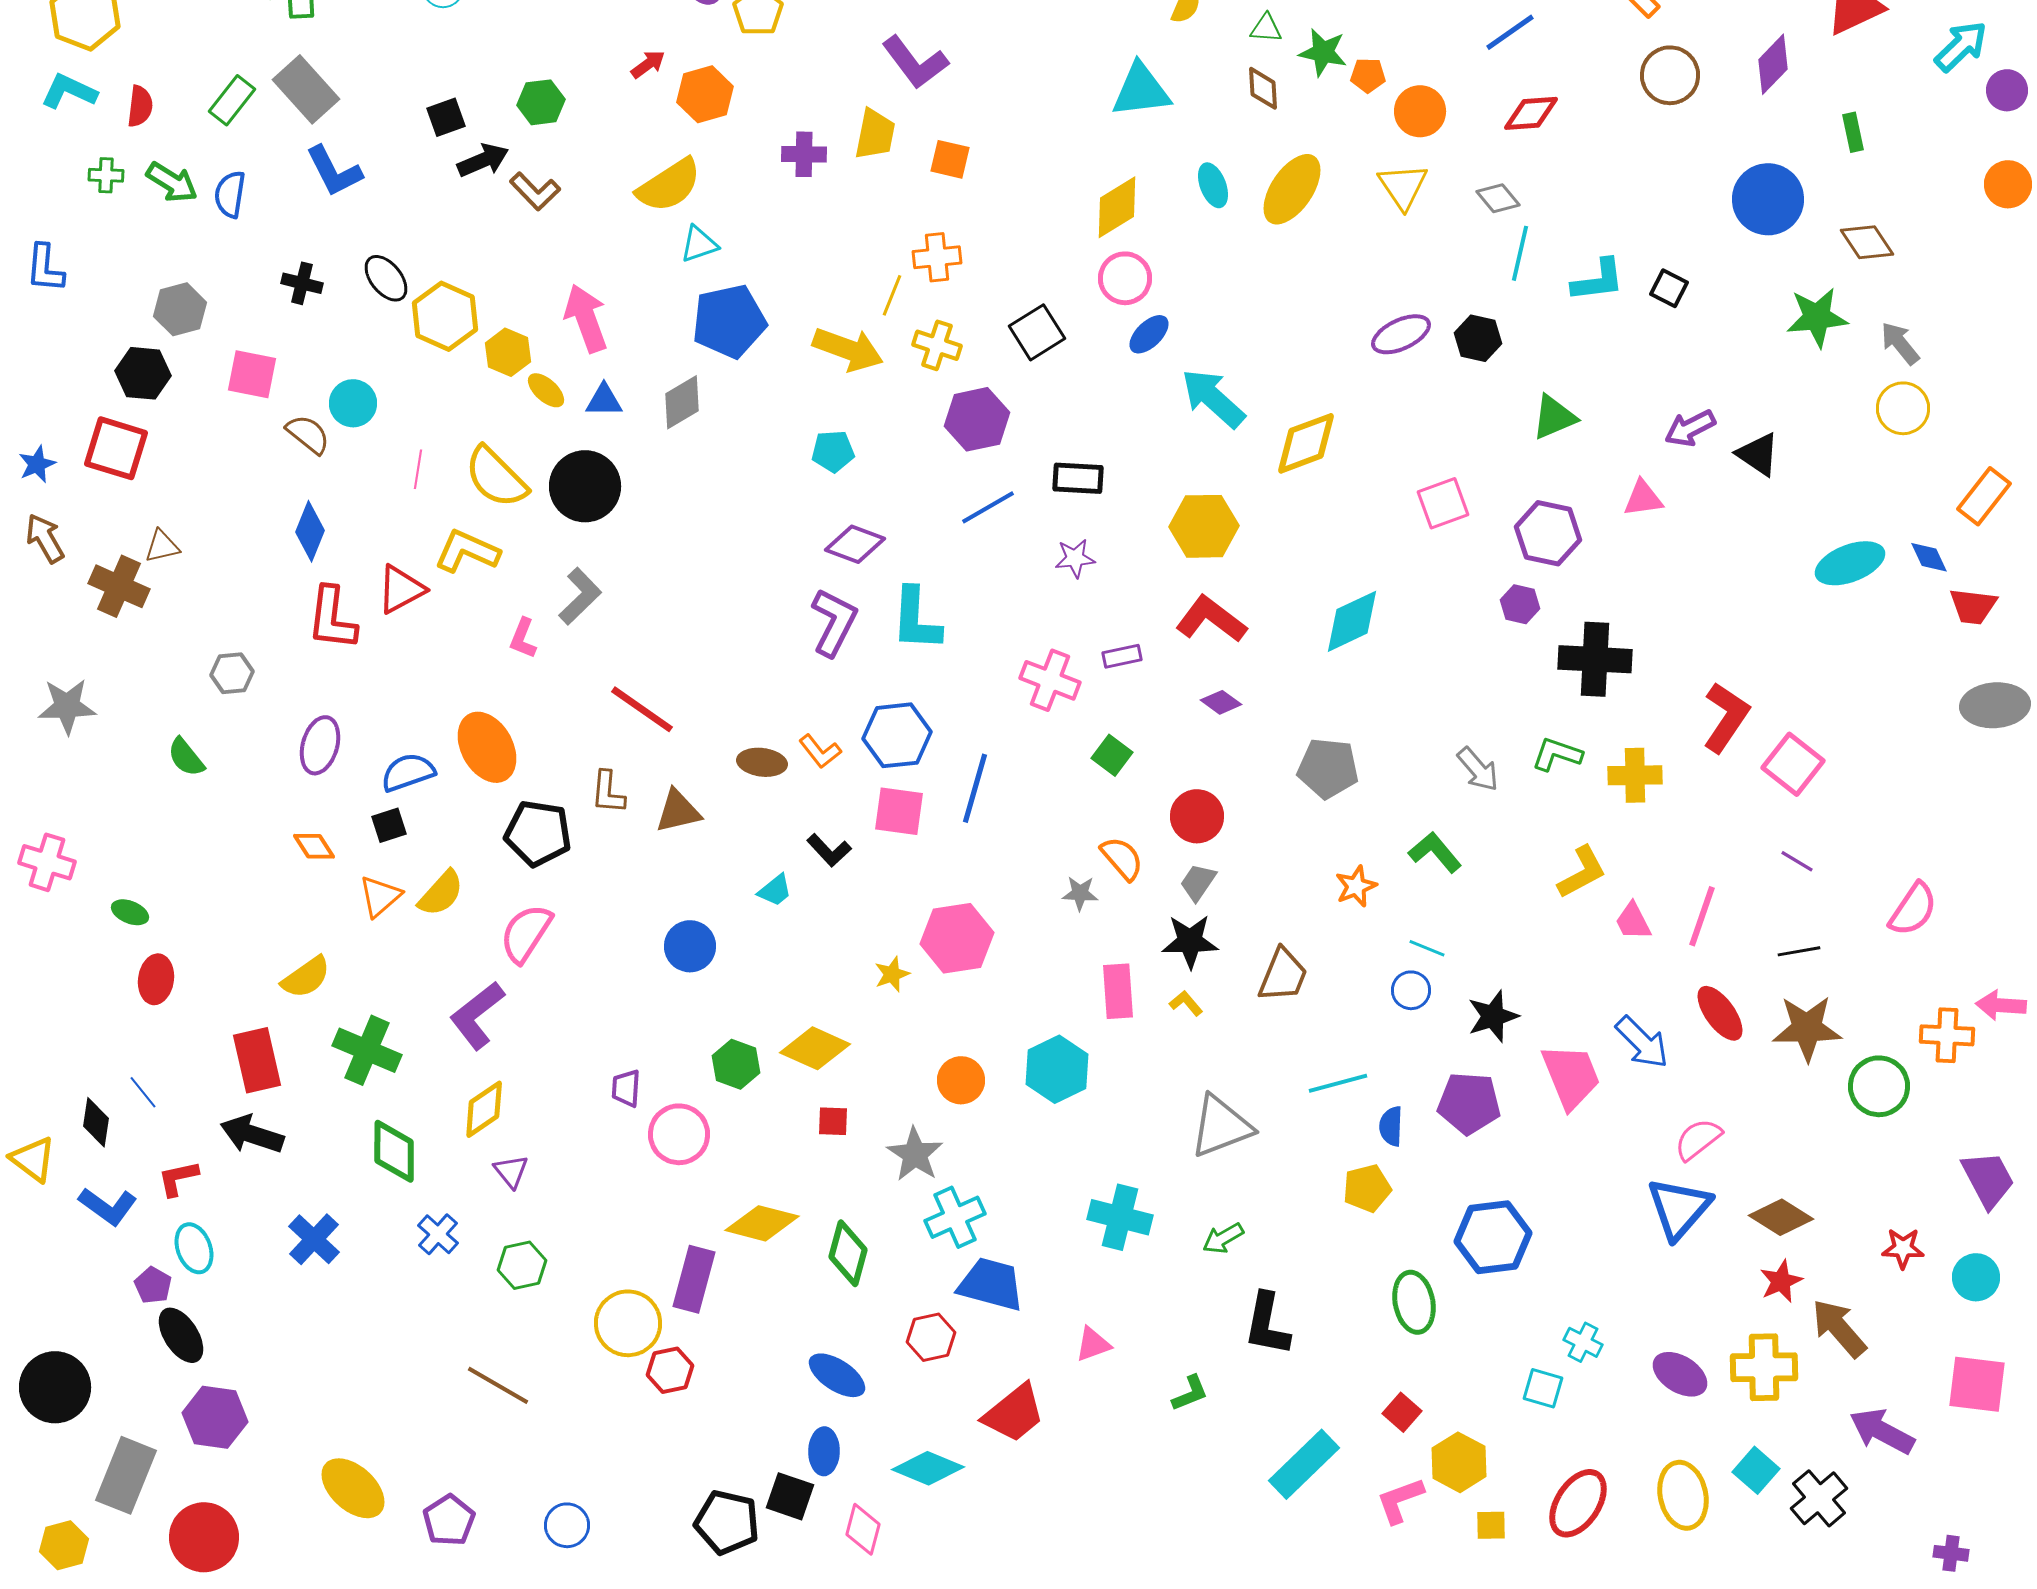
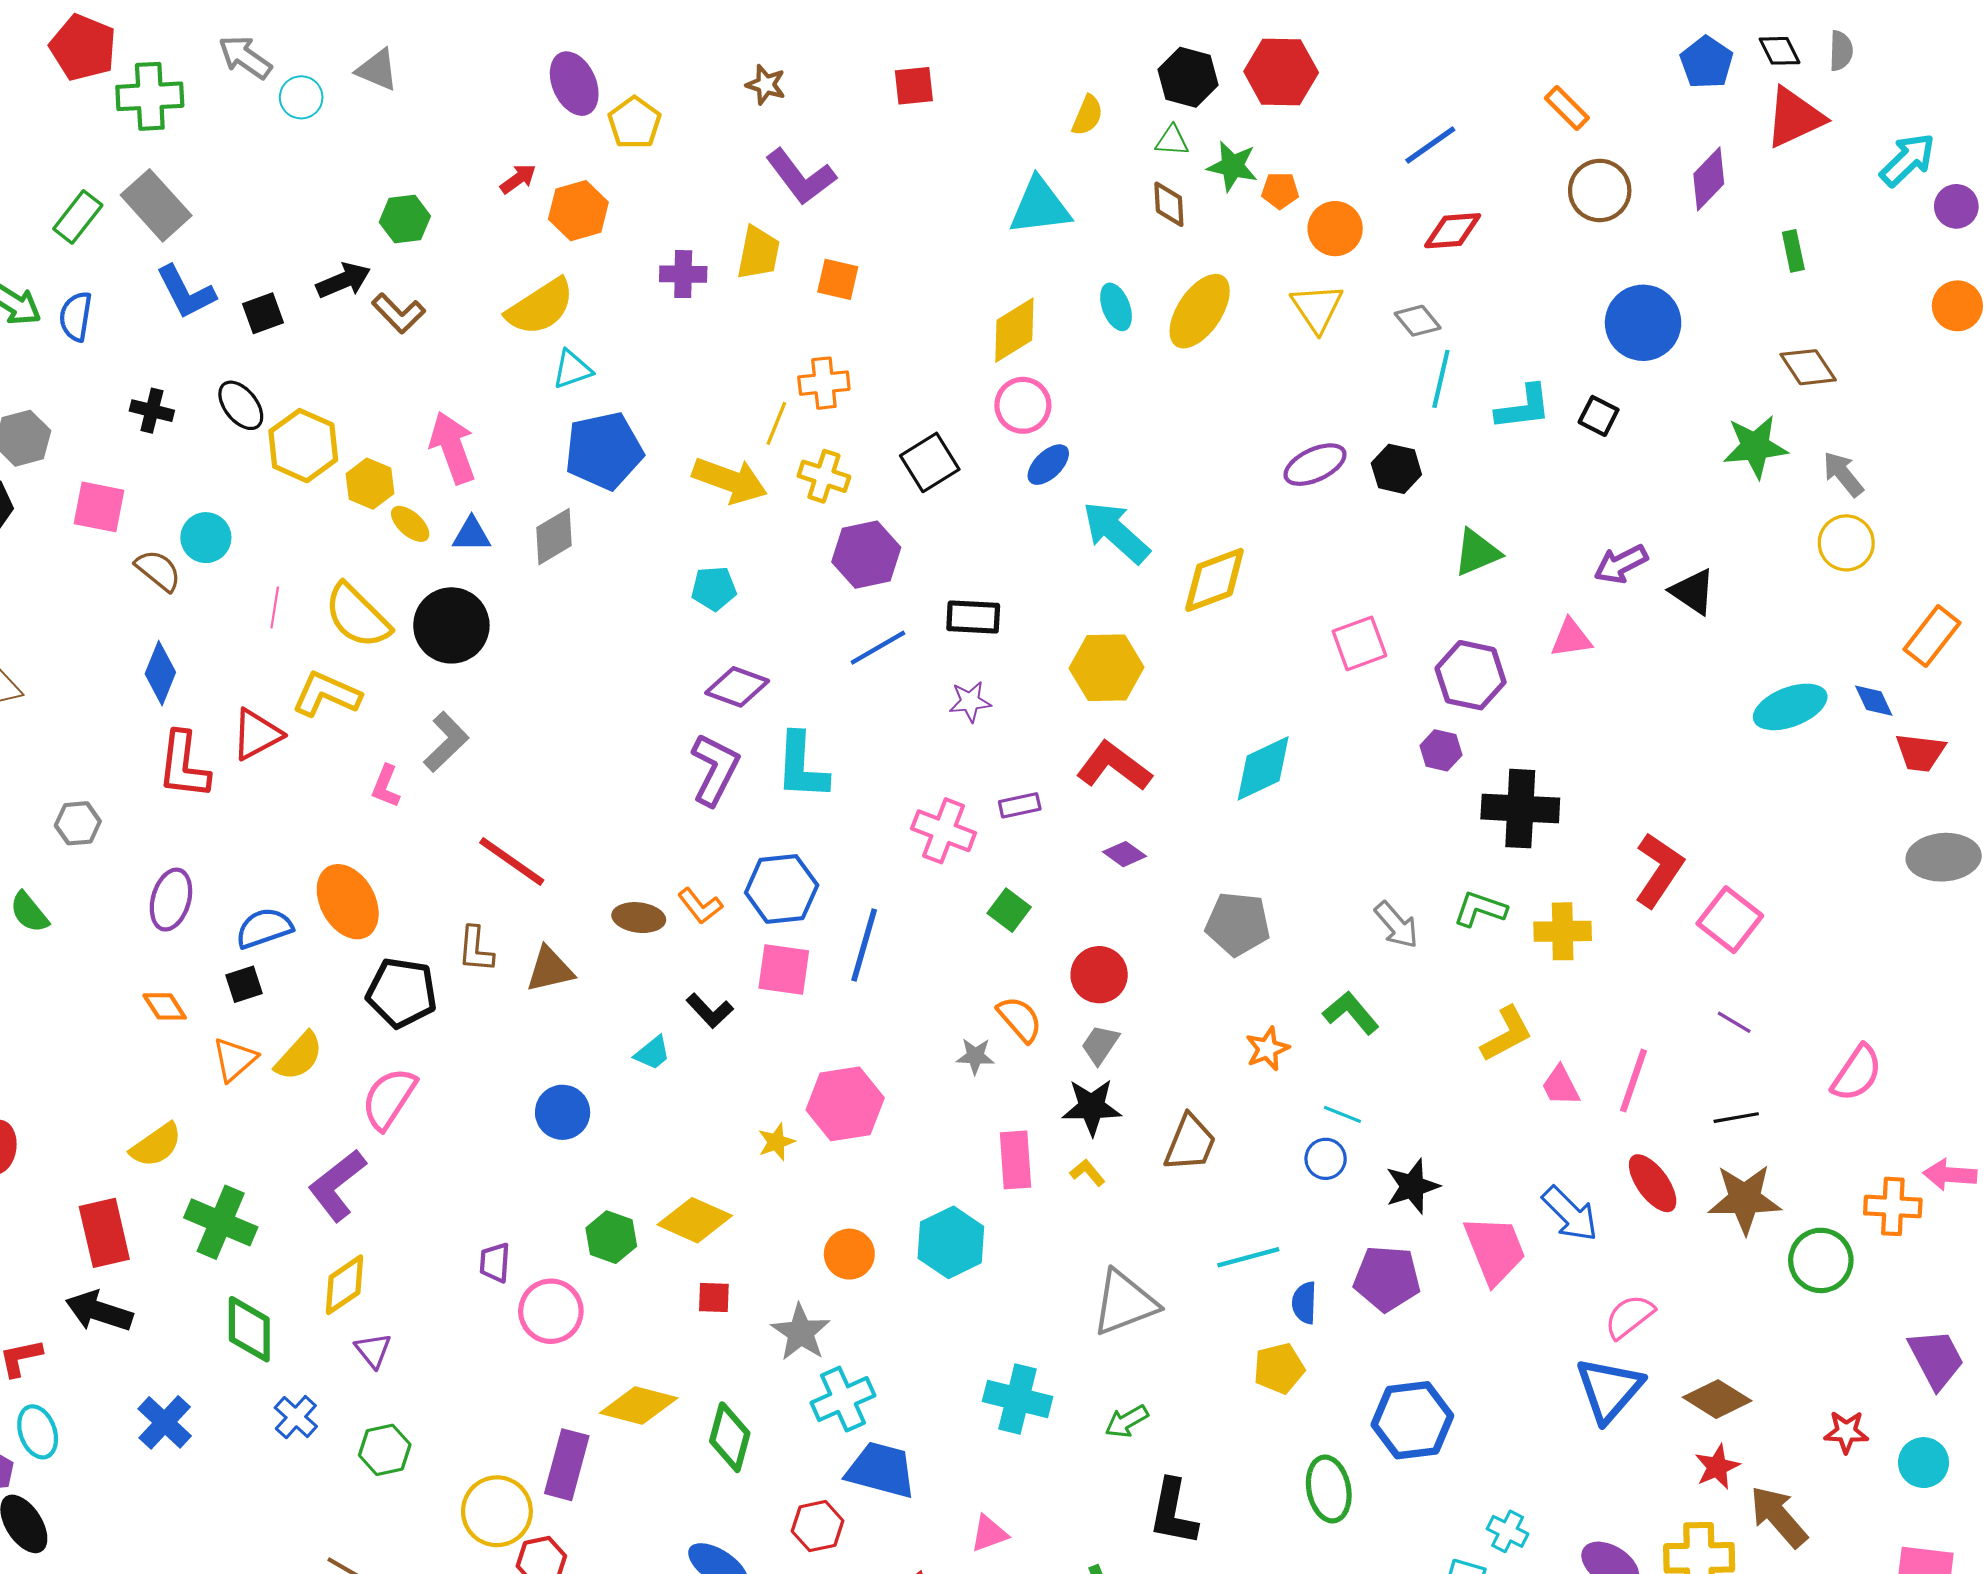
black square: (446, 117) -> (263, 313), moved
blue circle: (1768, 199) -> (1643, 323), moved

